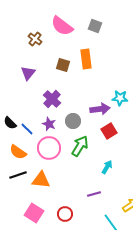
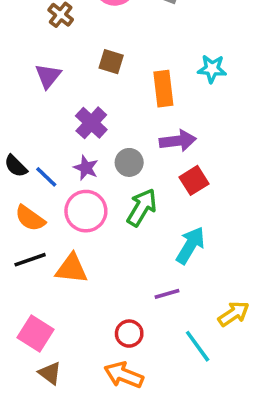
orange rectangle: (86, 59) -> (163, 89), moved
cyan star: (120, 98) -> (212, 69), moved
cyan arrow: (107, 167) -> (190, 245), size x1.5
pink square: (34, 213) -> (35, 334), moved
red circle: (65, 214) -> (129, 334), moved

